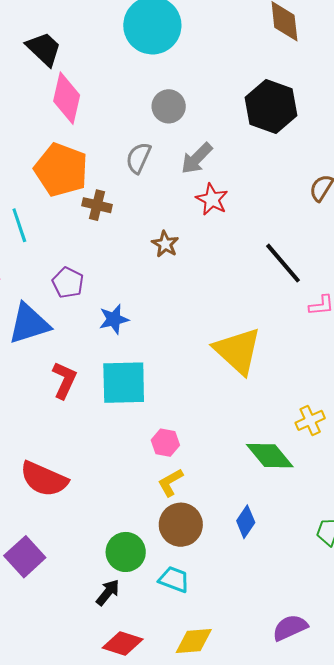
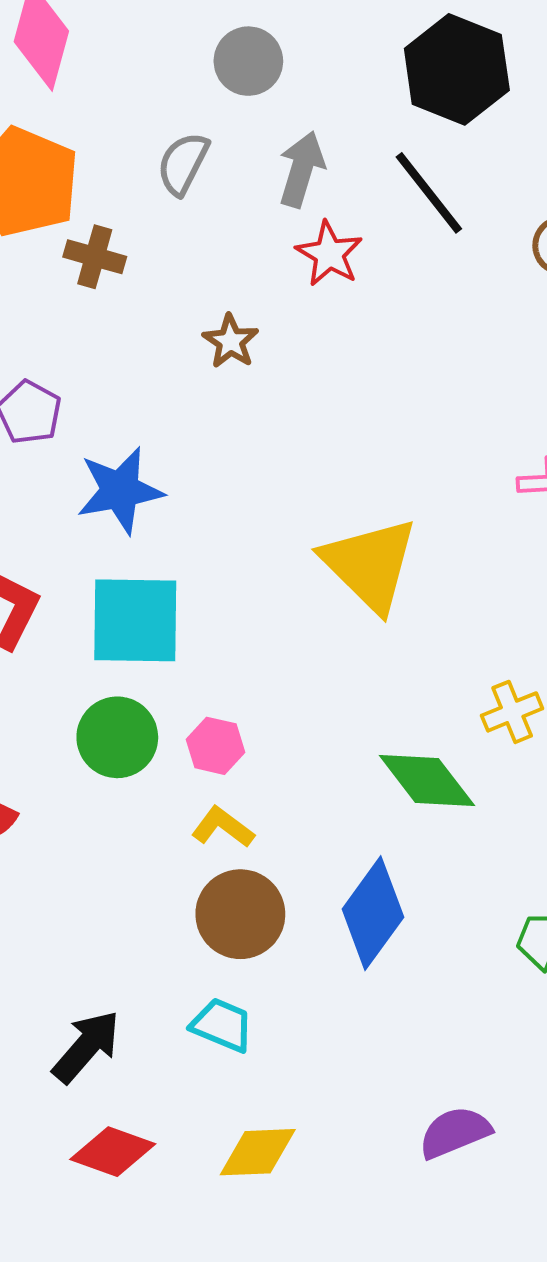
gray arrow: (197, 158) -> (301, 169), turned 150
black line: (283, 263) -> (429, 193), moved
blue star: (114, 319) -> (120, 490), size x1.4
yellow L-shape: (170, 482) -> (223, 827), turned 64
blue diamond: (246, 522) -> (373, 913), size x1.6
green circle: (126, 552) -> (117, 737), moved
black arrow: (108, 592) -> (86, 1047), size x1.4

